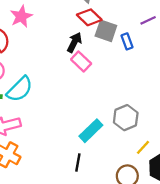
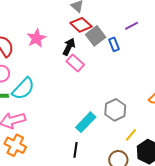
pink star: (21, 16) -> (36, 38), moved
gray square: (106, 31) -> (96, 36), turned 36

